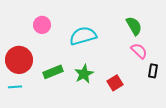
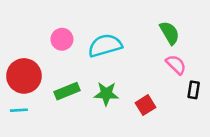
pink circle: (42, 25) -> (62, 39), moved
green star: (84, 74) -> (106, 94), turned 30

